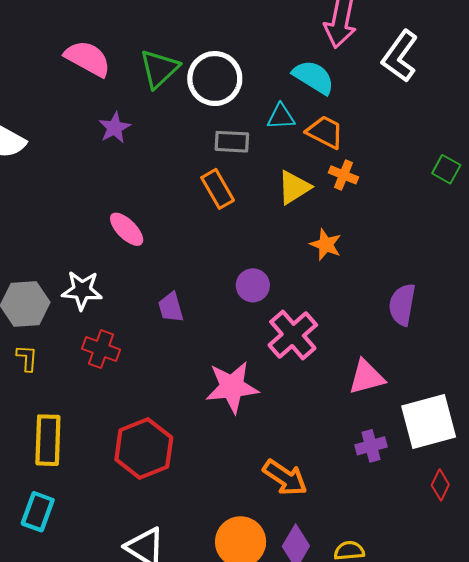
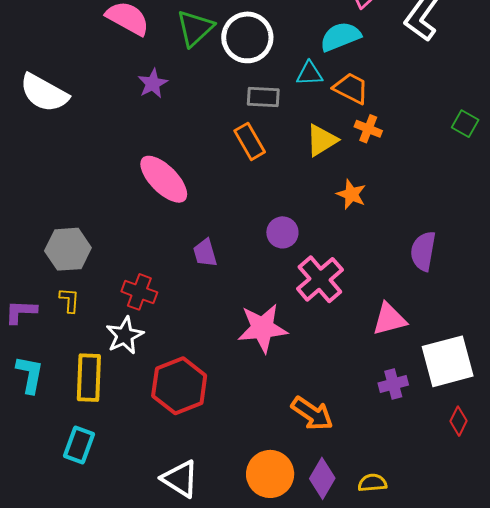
cyan semicircle: (314, 77) -> (340, 37), turned -54
pink ellipse: (127, 229) -> (164, 179), size x1.5
white star: (82, 290) -> (125, 335), moved, turned -30

